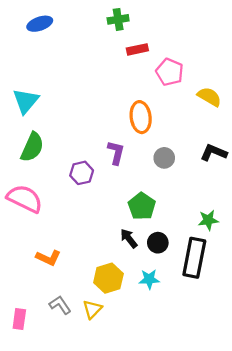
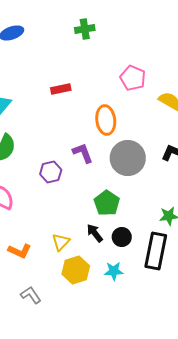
red rectangle: (137, 49) -> (61, 89), moved
purple L-shape: (116, 153) -> (83, 153), turned -35
gray circle: (164, 158) -> (128, 158), size x1.8
yellow triangle: (92, 309) -> (61, 242), moved

